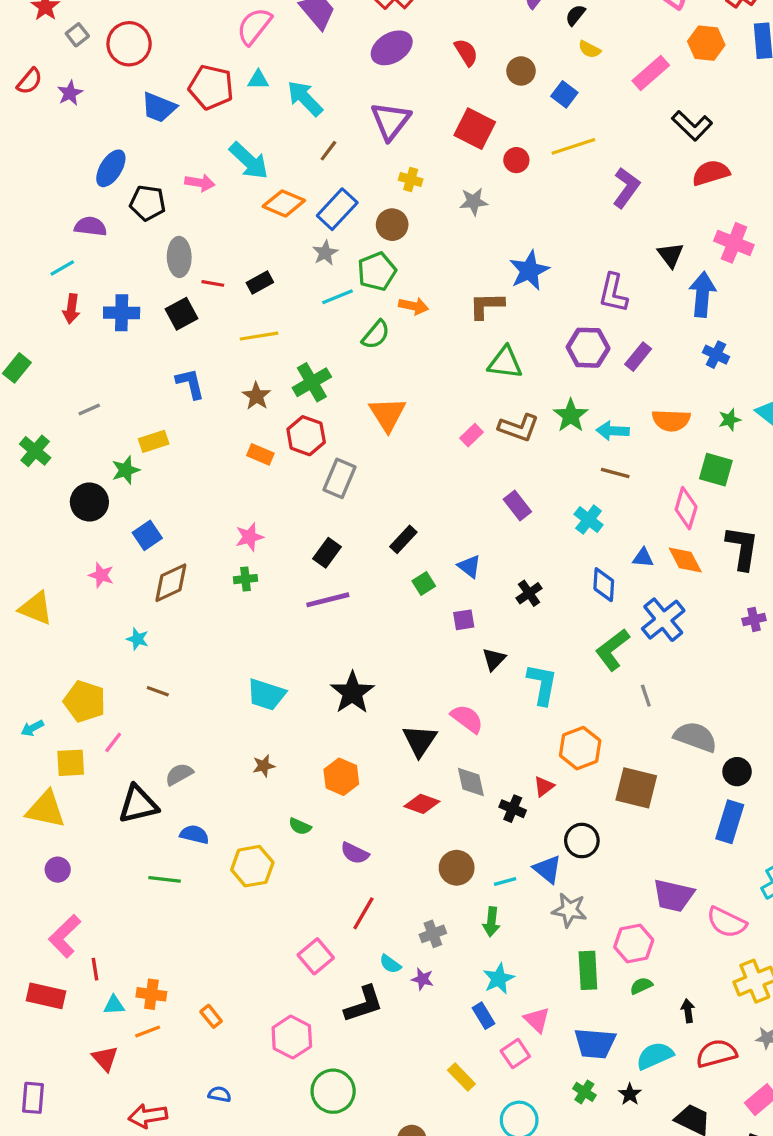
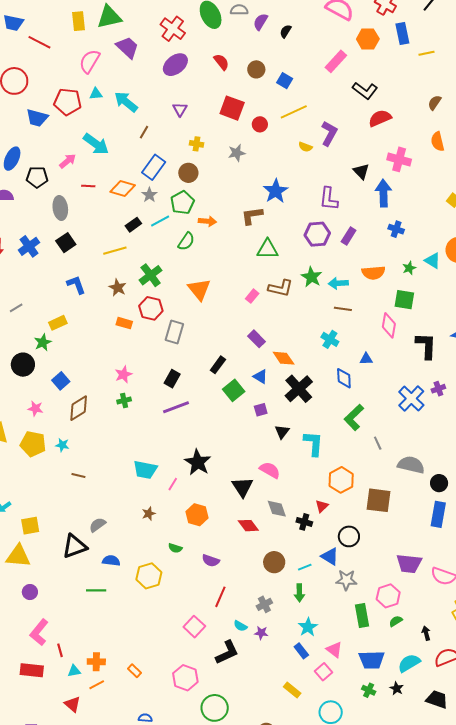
yellow semicircle: (589, 49) -> (305, 147), moved
purple triangle: (391, 121) -> (180, 109), size x0.6
pink arrow: (200, 183) -> (68, 161), turned -42
orange diamond: (284, 203) -> (123, 189), moved
red line: (213, 283) -> (88, 186), moved
black rectangle: (260, 283) -> (133, 225), moved
blue cross: (122, 313) -> (29, 246), turned -30
purple rectangle: (517, 505) -> (257, 339), moved
orange diamond: (685, 560) -> (284, 358), moved
green square: (424, 583) -> (234, 390), size x1.5
black cross: (529, 593) -> (299, 389), size x1.8
blue cross: (663, 620) -> (411, 398), moved
yellow pentagon: (85, 701) -> (33, 444), moved
pink line: (113, 742) -> (173, 484), moved
red diamond: (422, 804) -> (248, 526), turned 40

